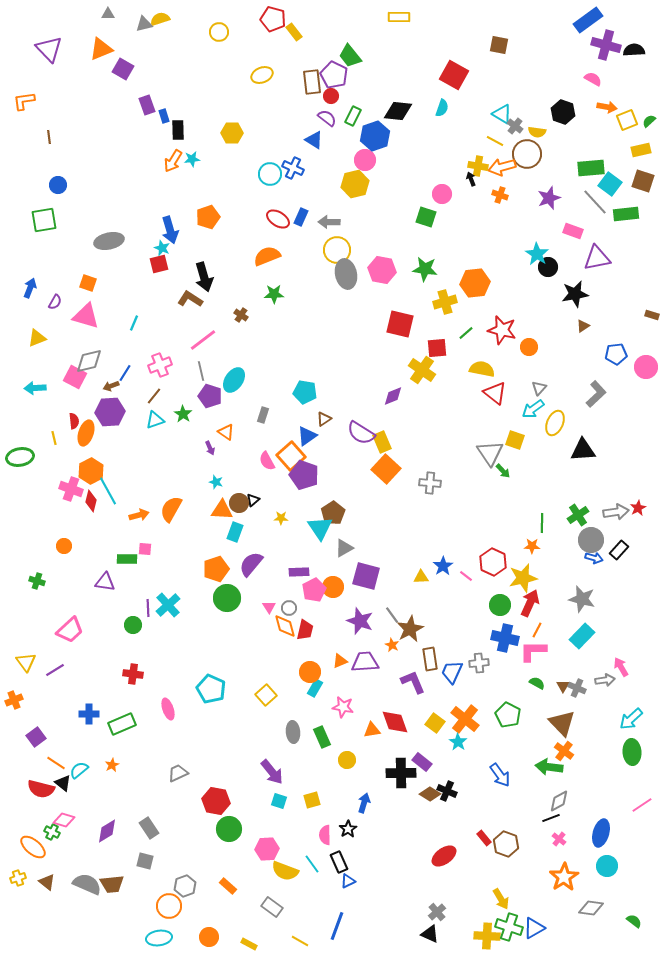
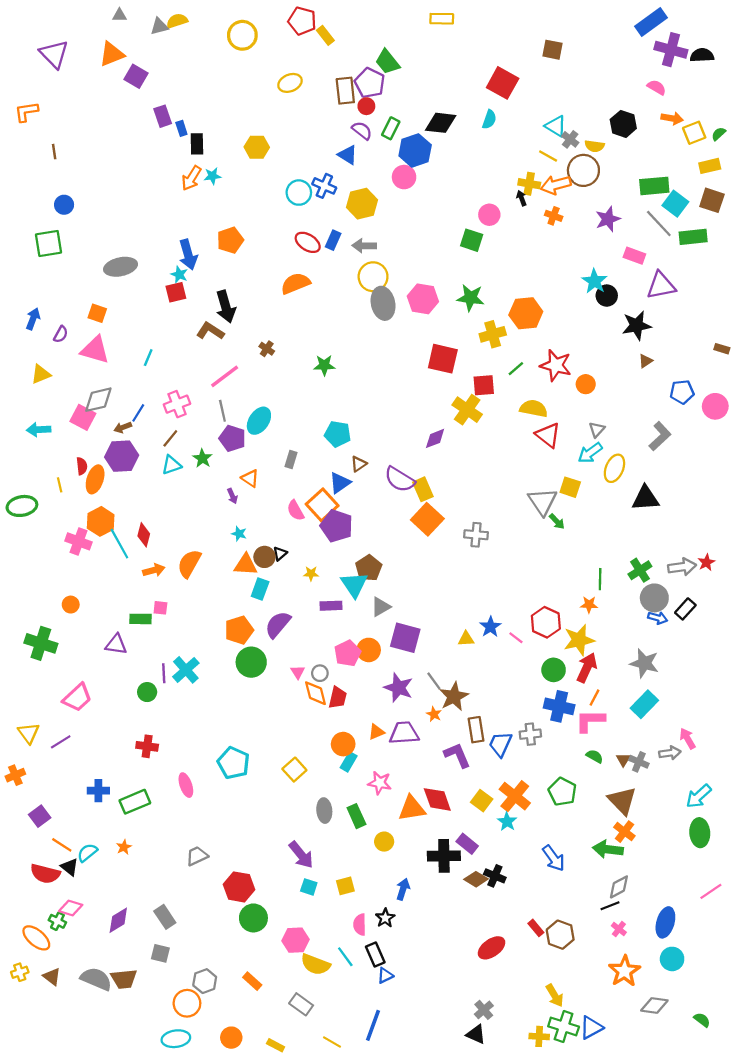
yellow circle: (219, 32) -> (242, 35), size x1.4
yellow hexagon: (355, 184) -> (362, 204), moved
green star: (274, 294) -> (324, 365), moved
red diamond: (91, 501) -> (144, 535), moved
purple rectangle: (299, 572) -> (331, 606), moved
green cross: (37, 581) -> (41, 643), size x1.8
orange triangle: (372, 730) -> (412, 808), size x1.5
yellow cross: (487, 936) -> (539, 1036), size x0.7

